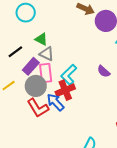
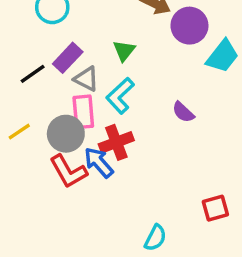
green triangle: (41, 39) -> (124, 51), moved, turned 40
purple rectangle: (31, 66) -> (68, 58), moved
cyan L-shape: (69, 75) -> (120, 96), moved

